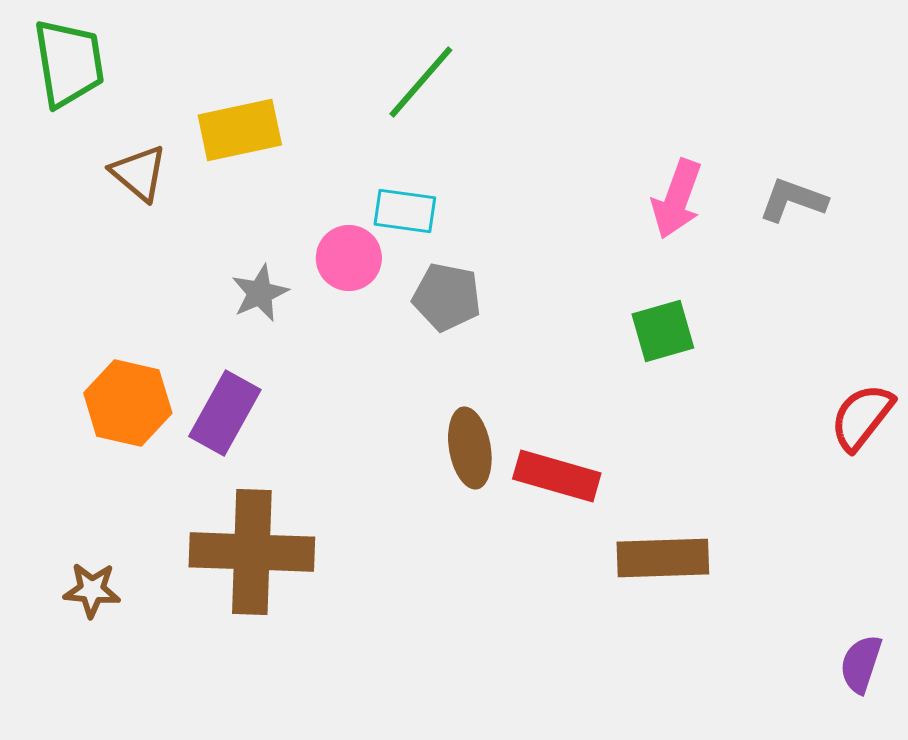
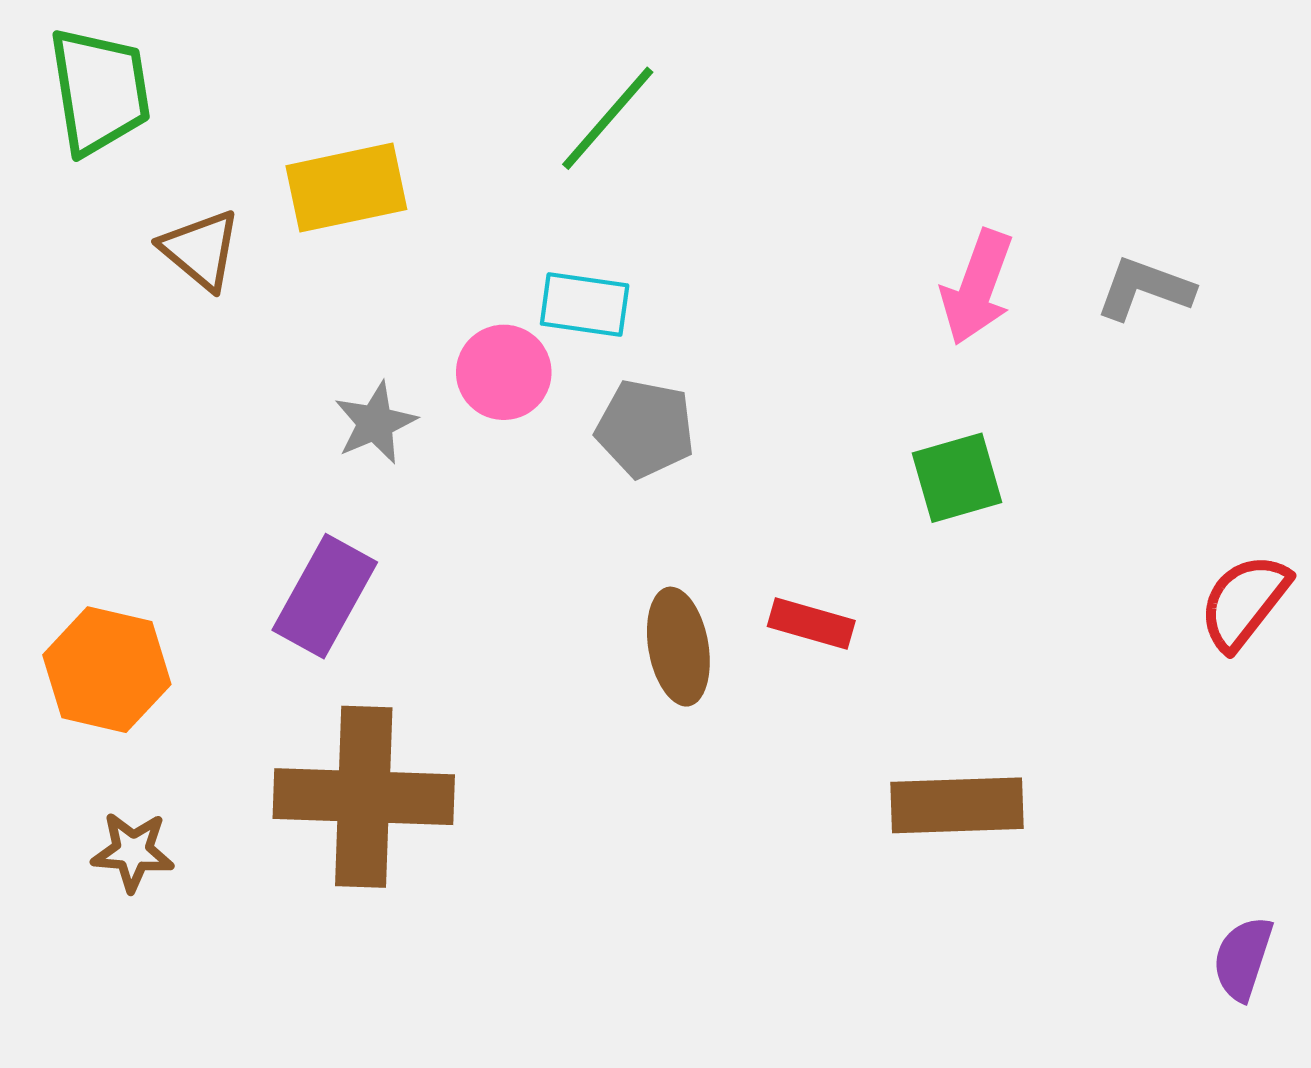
orange hexagon: (128, 403) -> (107, 670), moved
red rectangle: (557, 476) -> (811, 623), moved, size x0.7

